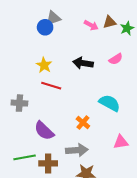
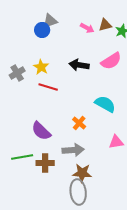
pink semicircle: (116, 59) -> (111, 61), size x1.5
gray cross: (19, 103) -> (17, 73), moved, turned -35

